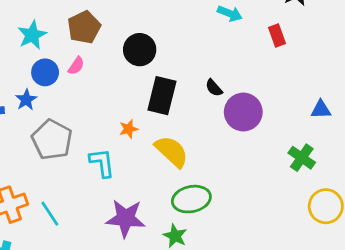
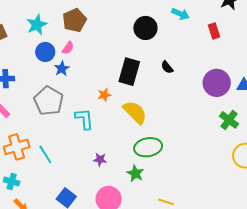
black circle: (140, 50) -> (145, 28), moved
blue star: (26, 100) -> (62, 69), moved
purple circle: (243, 112) -> (217, 83), moved
purple star: (126, 218) -> (100, 160), size x0.5

